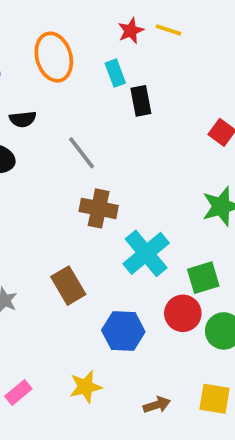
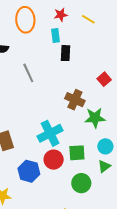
red star: (131, 31) -> (61, 15), moved
brown cross: (99, 208) -> (75, 100), moved
red circle: (183, 313) -> (54, 160), moved

